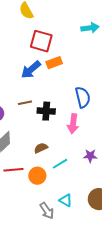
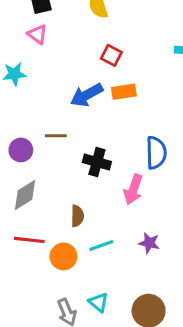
red square: (41, 41) -> (111, 55), size x0.6
brown line: (25, 103) -> (56, 136), moved
brown semicircle: (41, 148) -> (77, 216), turned 104

